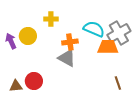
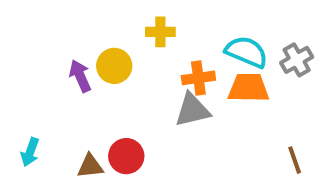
gray cross: (119, 33) -> (297, 60), size x0.7
orange trapezoid: (108, 47) -> (249, 88), moved
gray triangle: (67, 58) -> (192, 110), turned -42

